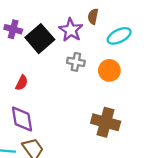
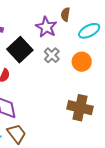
black square: (40, 39) -> (20, 50), moved
gray cross: (76, 62) -> (52, 55), turned 35

